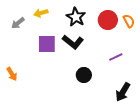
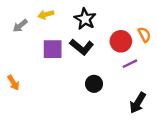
red circle: (108, 20) -> (121, 41), moved
orange semicircle: (129, 21) -> (144, 35), moved

